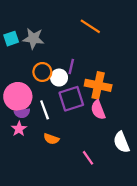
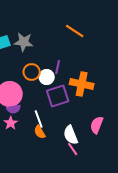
white line: (45, 110) -> (39, 119), moved
pink semicircle: (98, 110) -> (97, 125), moved, turned 42
orange semicircle: (51, 139) -> (40, 132), turned 40
white semicircle: (121, 142) -> (71, 135), moved

